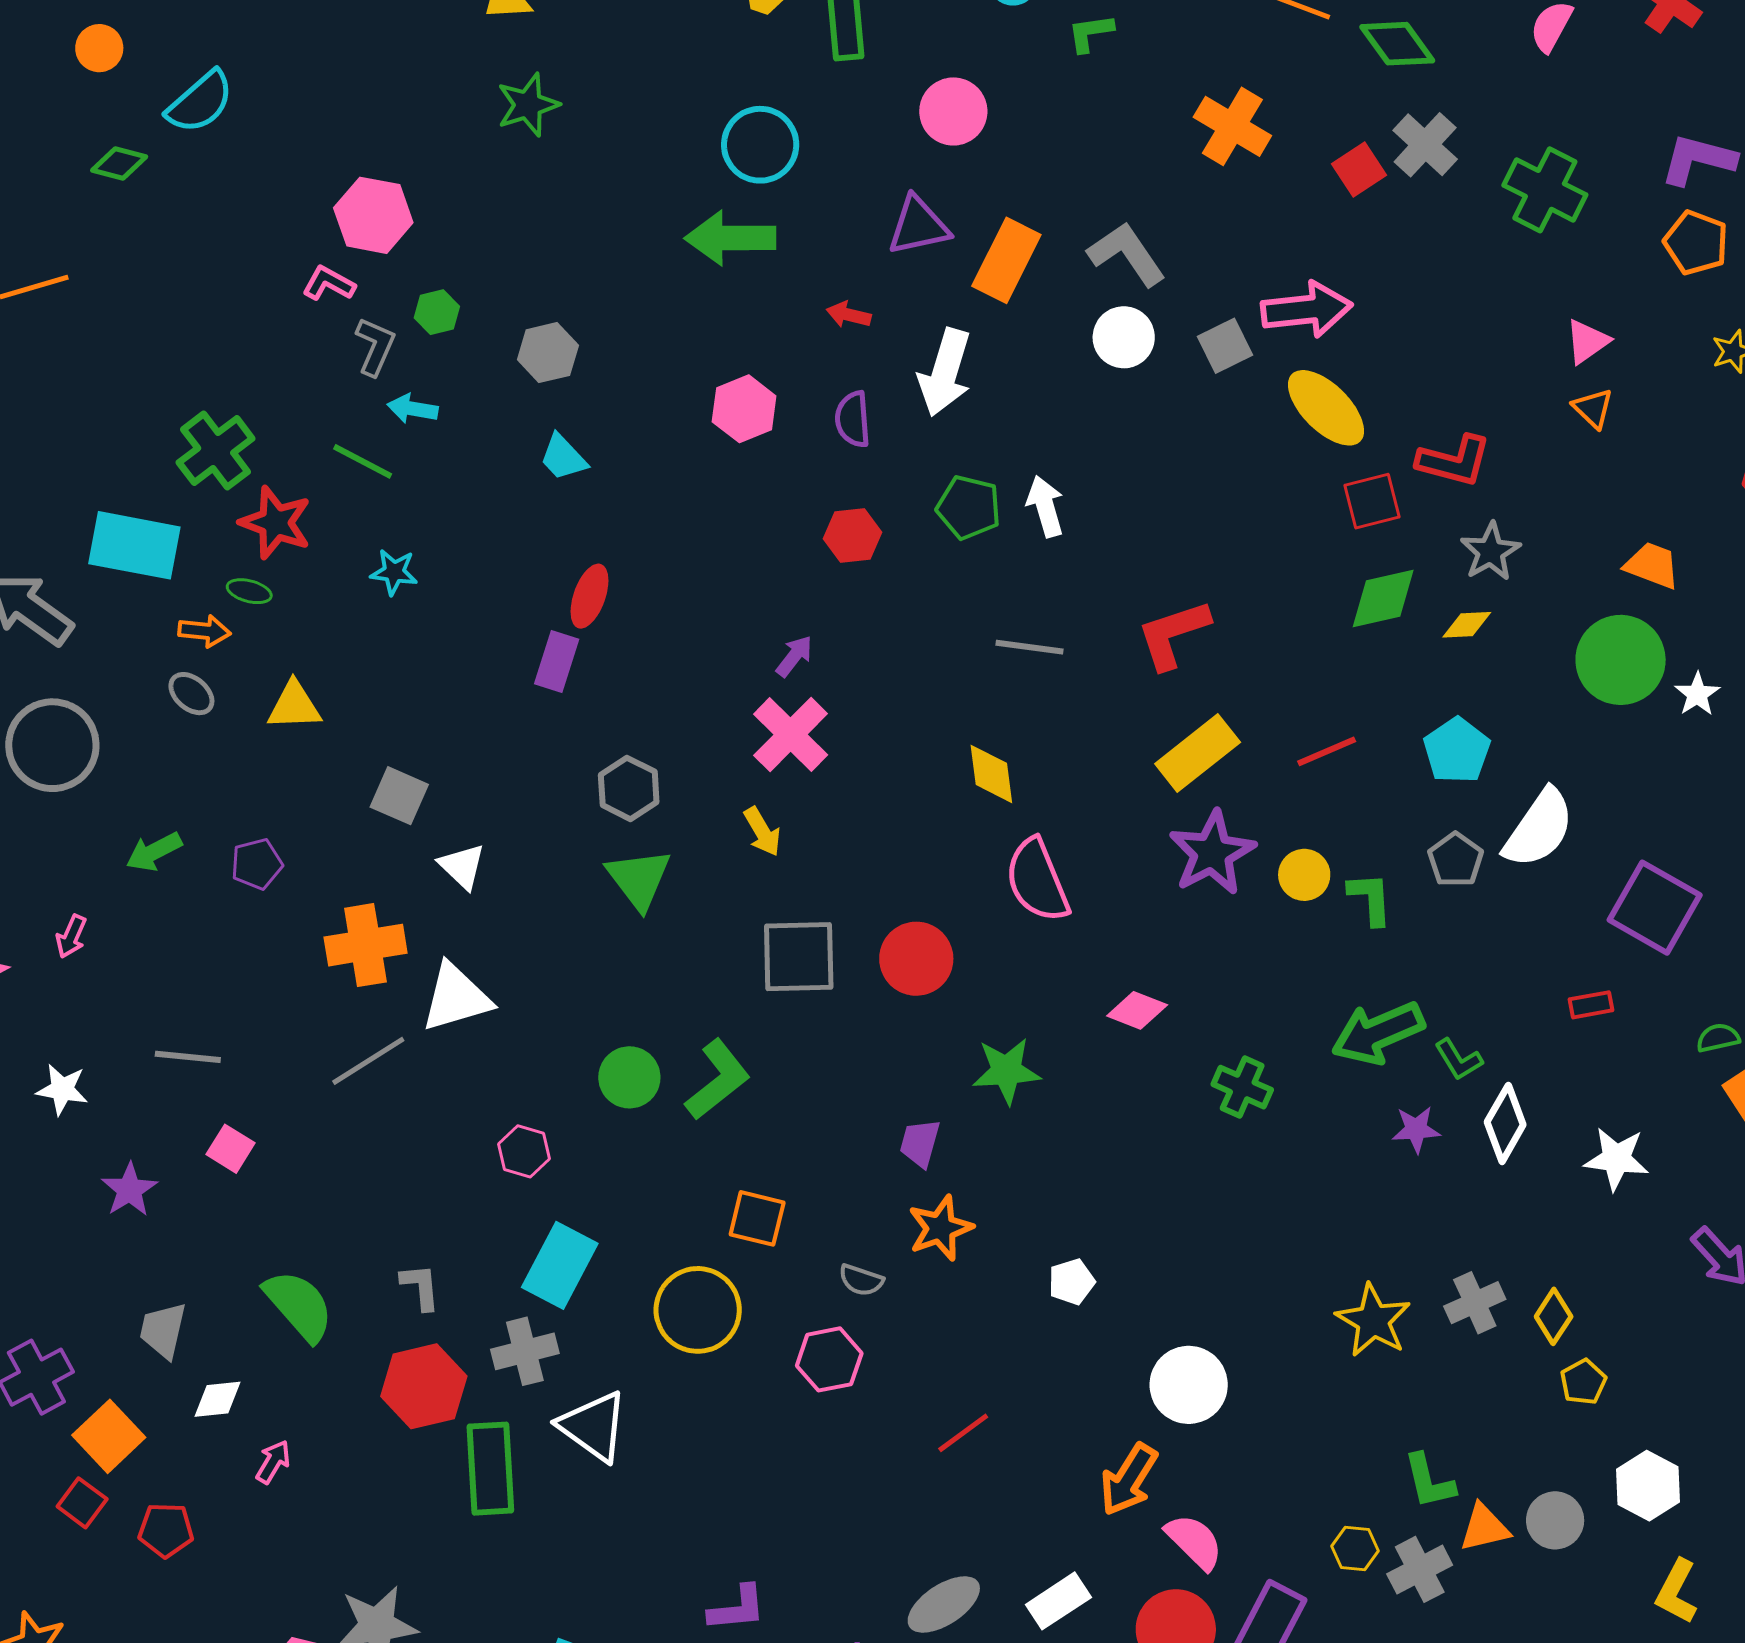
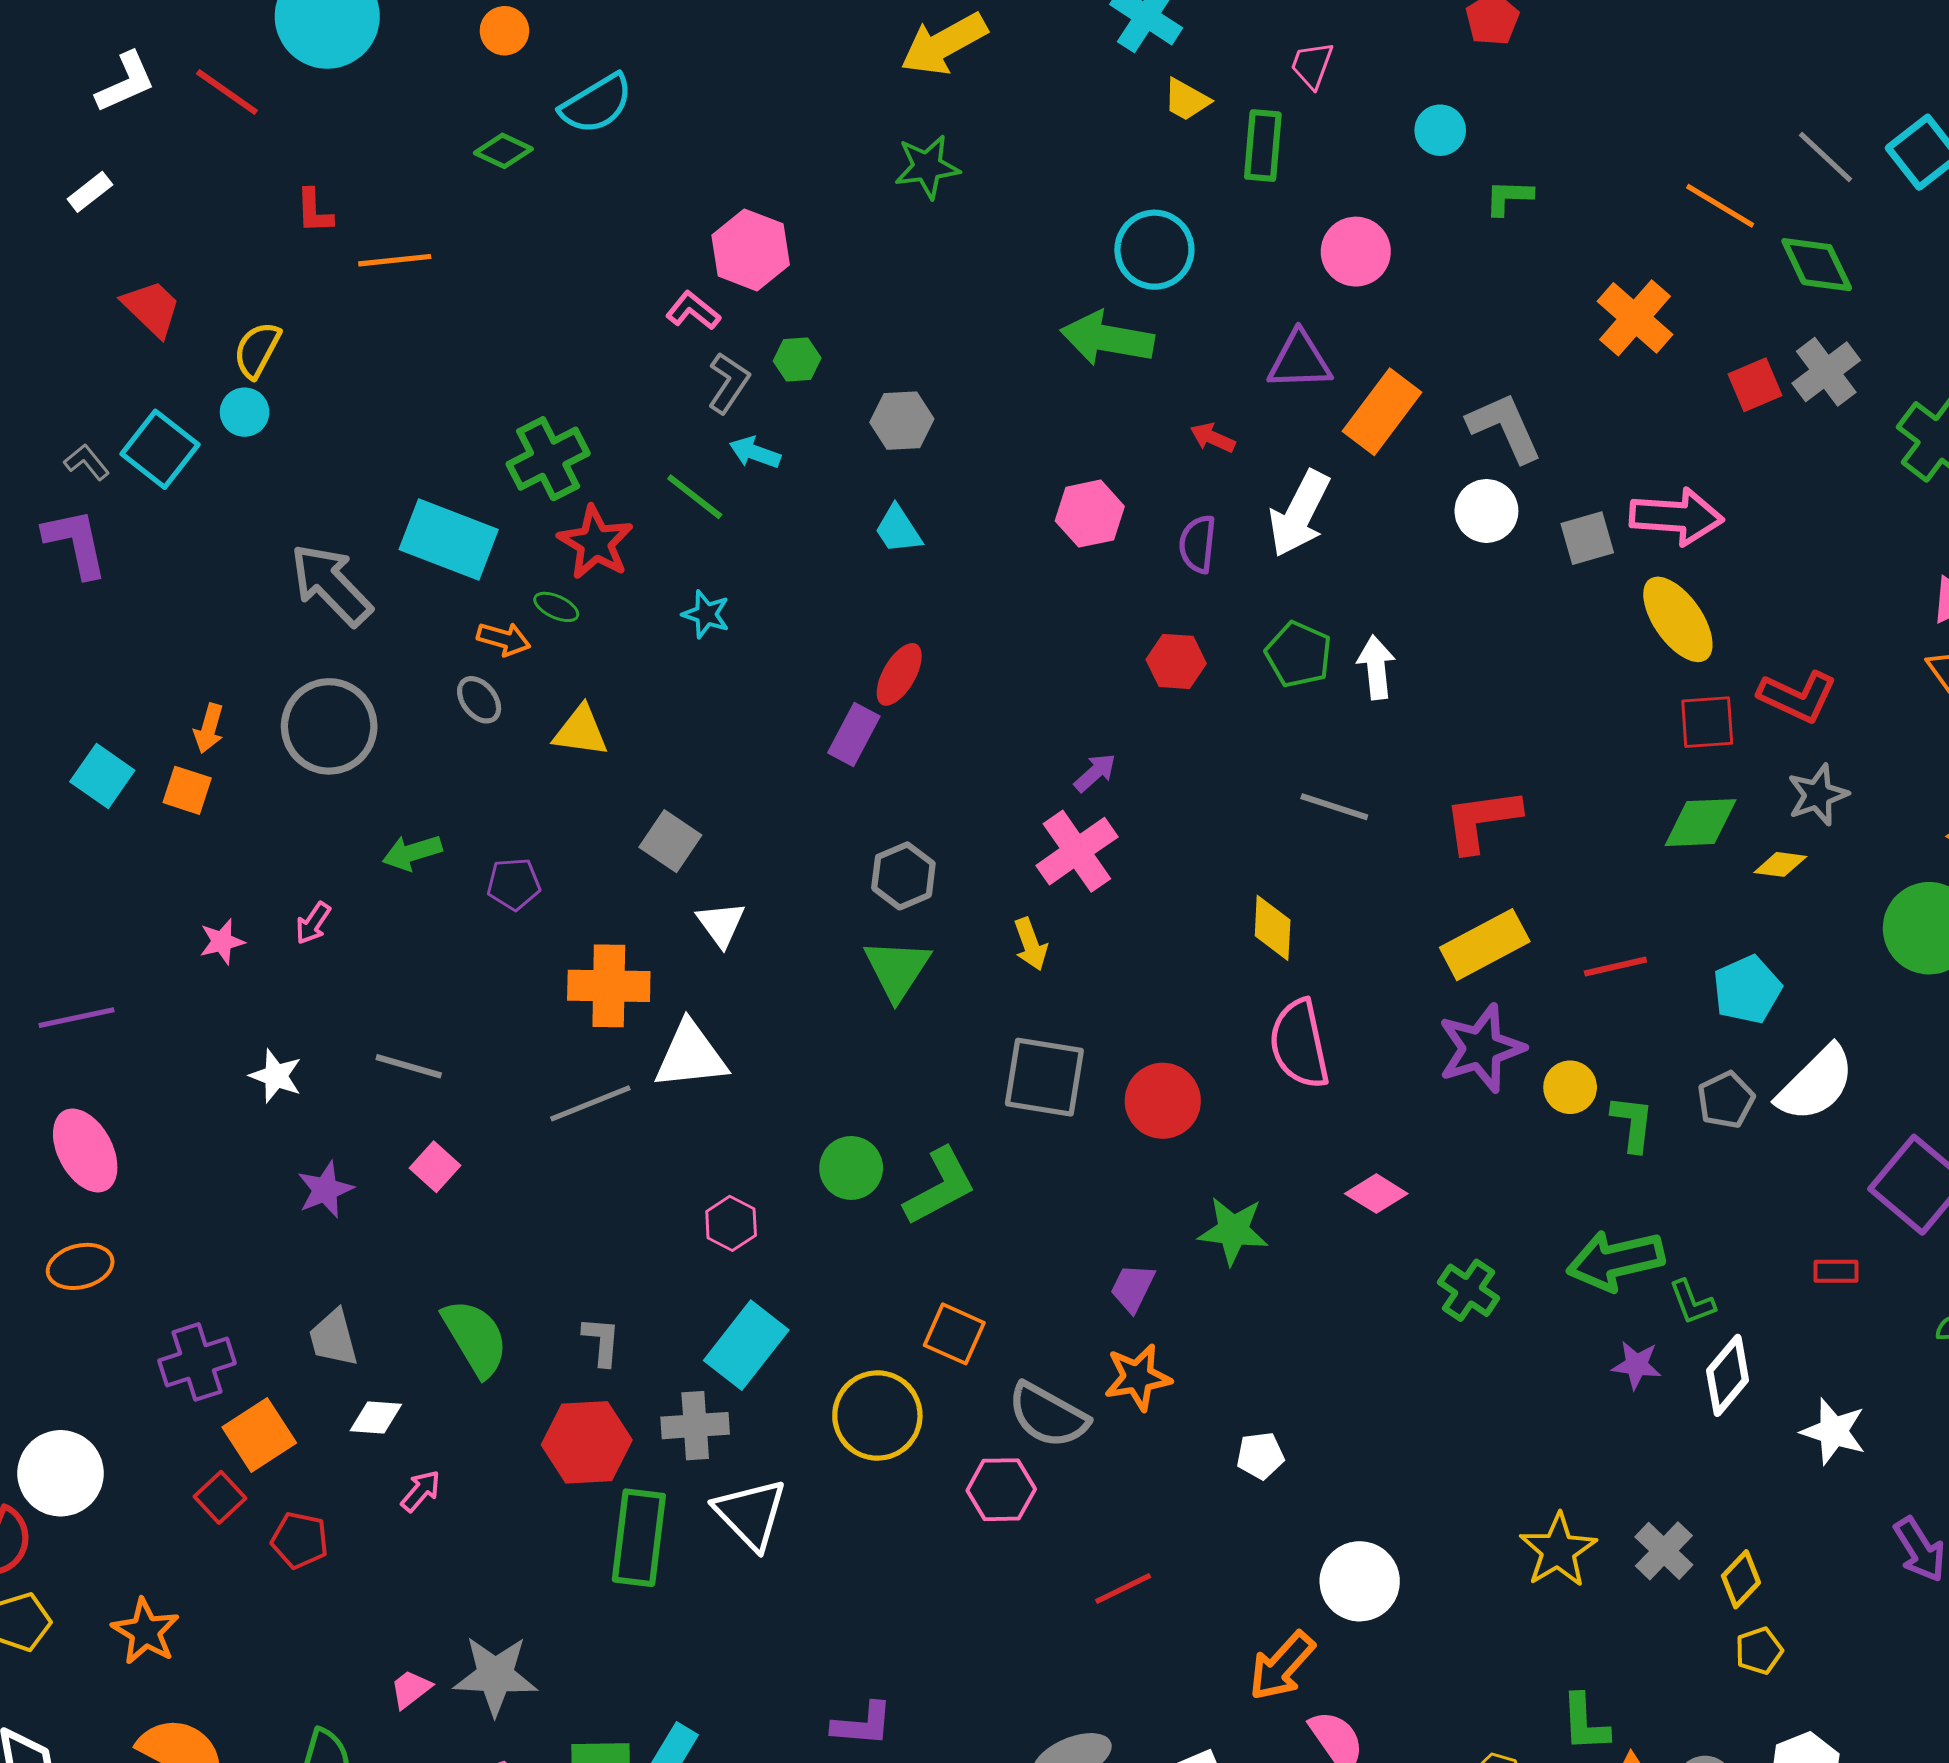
gray semicircle: (861, 1280) -> (1048, 1415), size x1.8
gray cross: (1475, 1303) -> (1664, 1551), turned -32
gray trapezoid: (163, 1330) -> (333, 1338), turned -38

